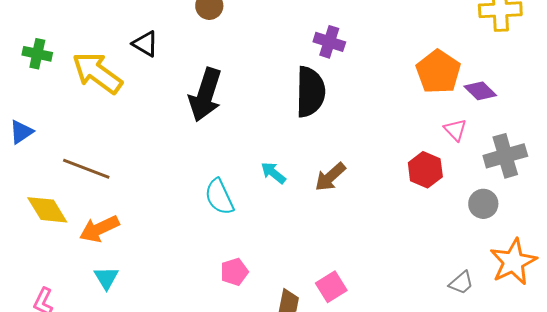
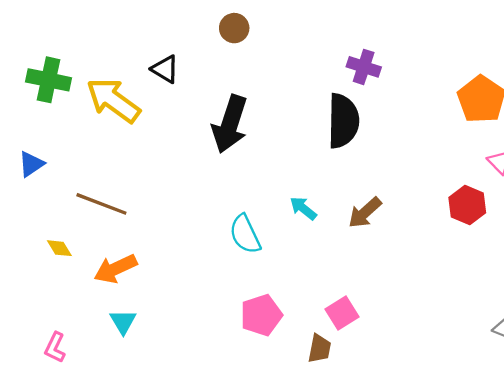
green cross: (37, 54) -> (49, 80), size x1.4
yellow diamond: (47, 210) -> (59, 248), size x0.6
pink pentagon: (234, 272) -> (261, 315), size x1.4
pink square: (331, 287) -> (342, 313), moved

